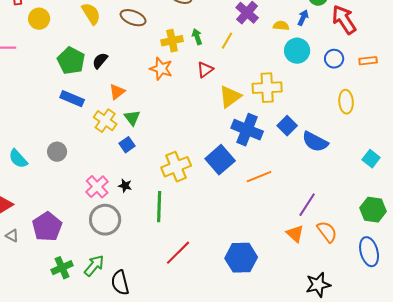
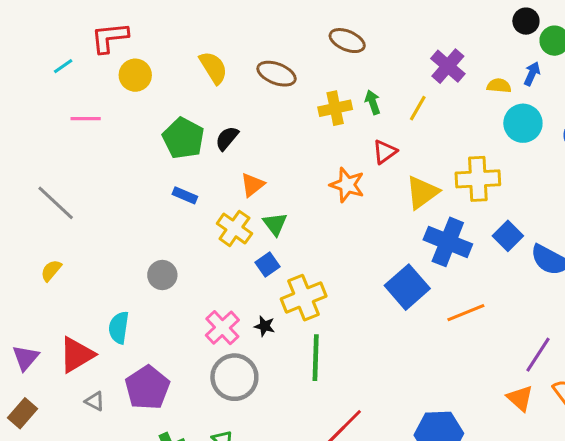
orange star: (161, 69) -> (347, 185), moved
blue rectangle: (72, 99) -> (185, 195), size x0.7
cyan semicircle: (18, 159) -> (119, 328), moved, turned 50
yellow cross: (176, 167) -> (304, 298), moved

